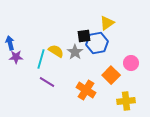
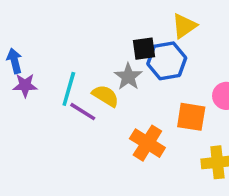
yellow semicircle: (56, 51) -> (105, 96), moved
orange square: (111, 75) -> (191, 117), turned -36
purple line: (47, 82) -> (83, 112), moved

